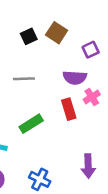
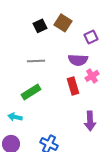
green rectangle: (31, 124) -> (31, 92), moved
purple arrow: (88, 166) -> (90, 121), moved

